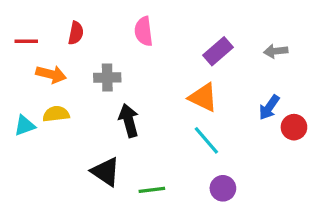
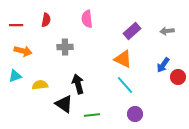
orange arrow: (51, 74) -> (23, 51), moved
yellow semicircle: (56, 114) -> (40, 85), moved
black arrow: (129, 121) -> (78, 84), moved

